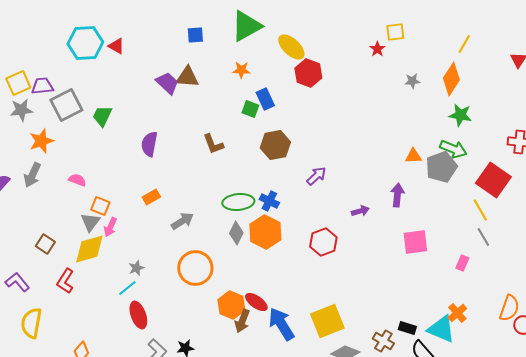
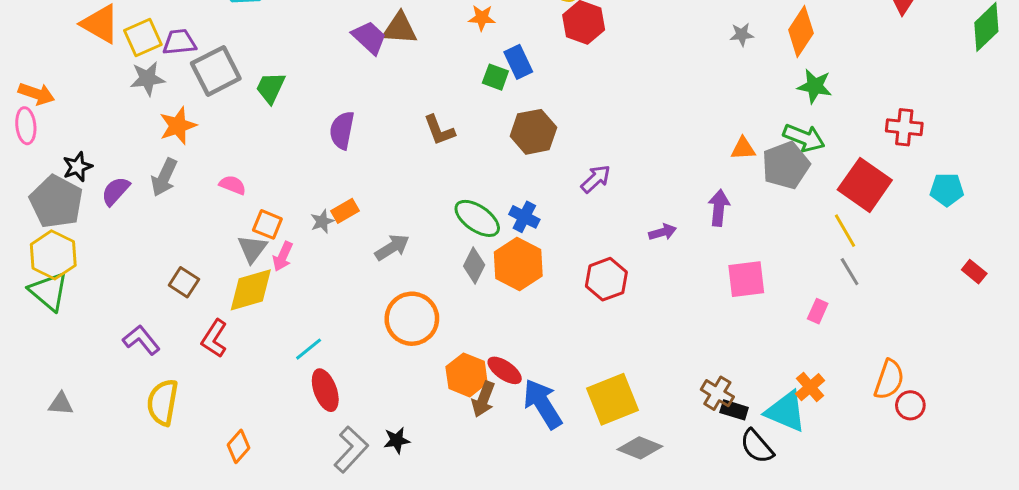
green ellipse: (238, 202) -> (477, 218), turned 40
gray star: (136, 268) -> (322, 221), moved
brown cross: (383, 341) -> (717, 393), moved

